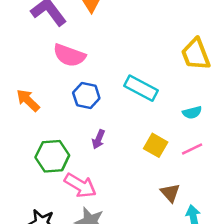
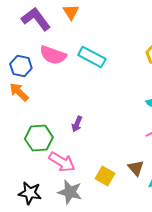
cyan rectangle: (141, 88) -> (92, 57), moved
blue hexagon: (86, 95) -> (21, 66), moved
yellow square: (156, 145) -> (105, 176), moved

